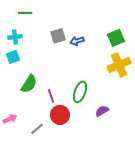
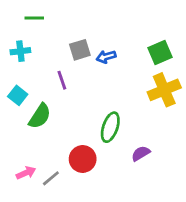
cyan square: (13, 57) -> (18, 95), moved, turned -32
purple line: (51, 96) -> (62, 80), moved
pink arrow: (10, 119) -> (26, 173), moved

